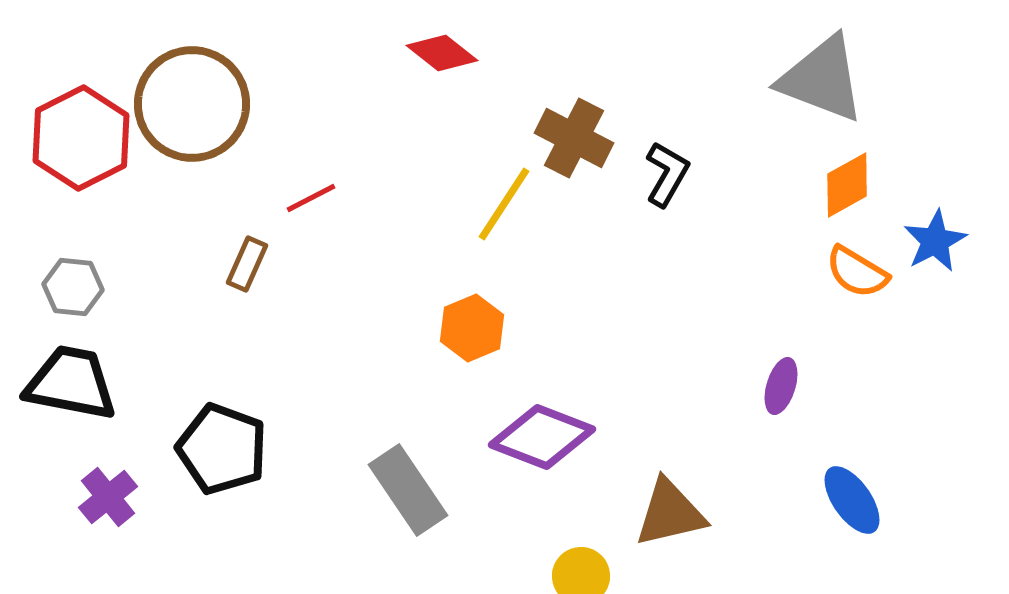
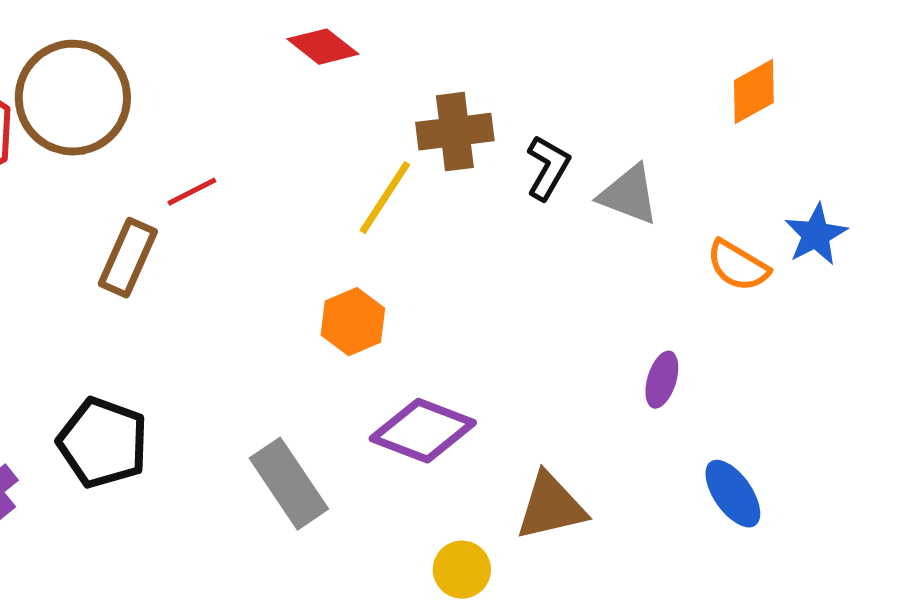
gray triangle: (822, 79) -> (629, 195), moved, size x0.7
brown cross: (574, 138) -> (455, 132), turned -34
orange diamond: (847, 185) -> (754, 92), moved
brown rectangle: (247, 264) -> (128, 258), size x1.4

